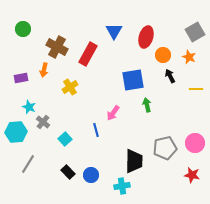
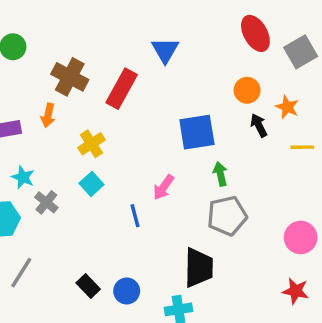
red ellipse: (146, 37) -> (255, 33), moved, turned -45
orange star: (189, 57) -> (287, 107), moved
cyan square: (65, 139) -> (92, 184), moved
gray pentagon: (165, 148) -> (227, 216), moved

